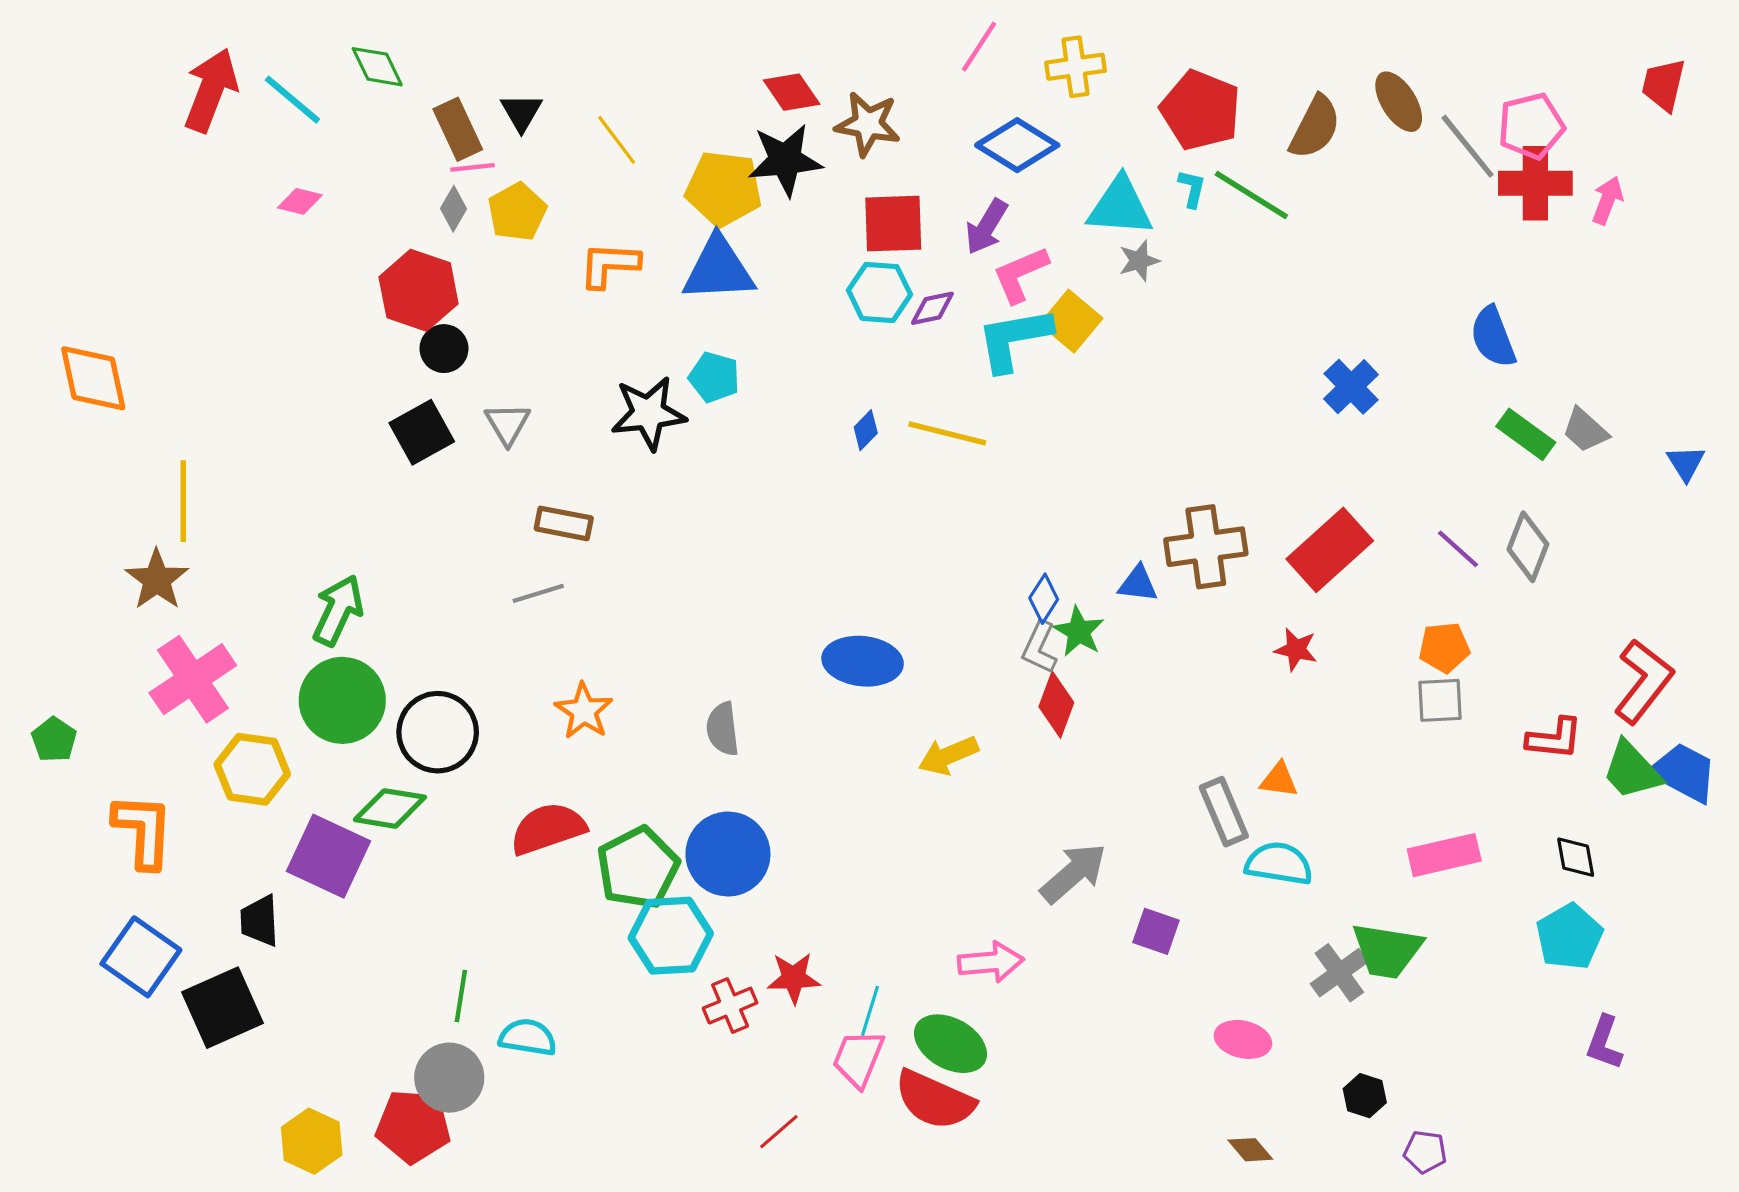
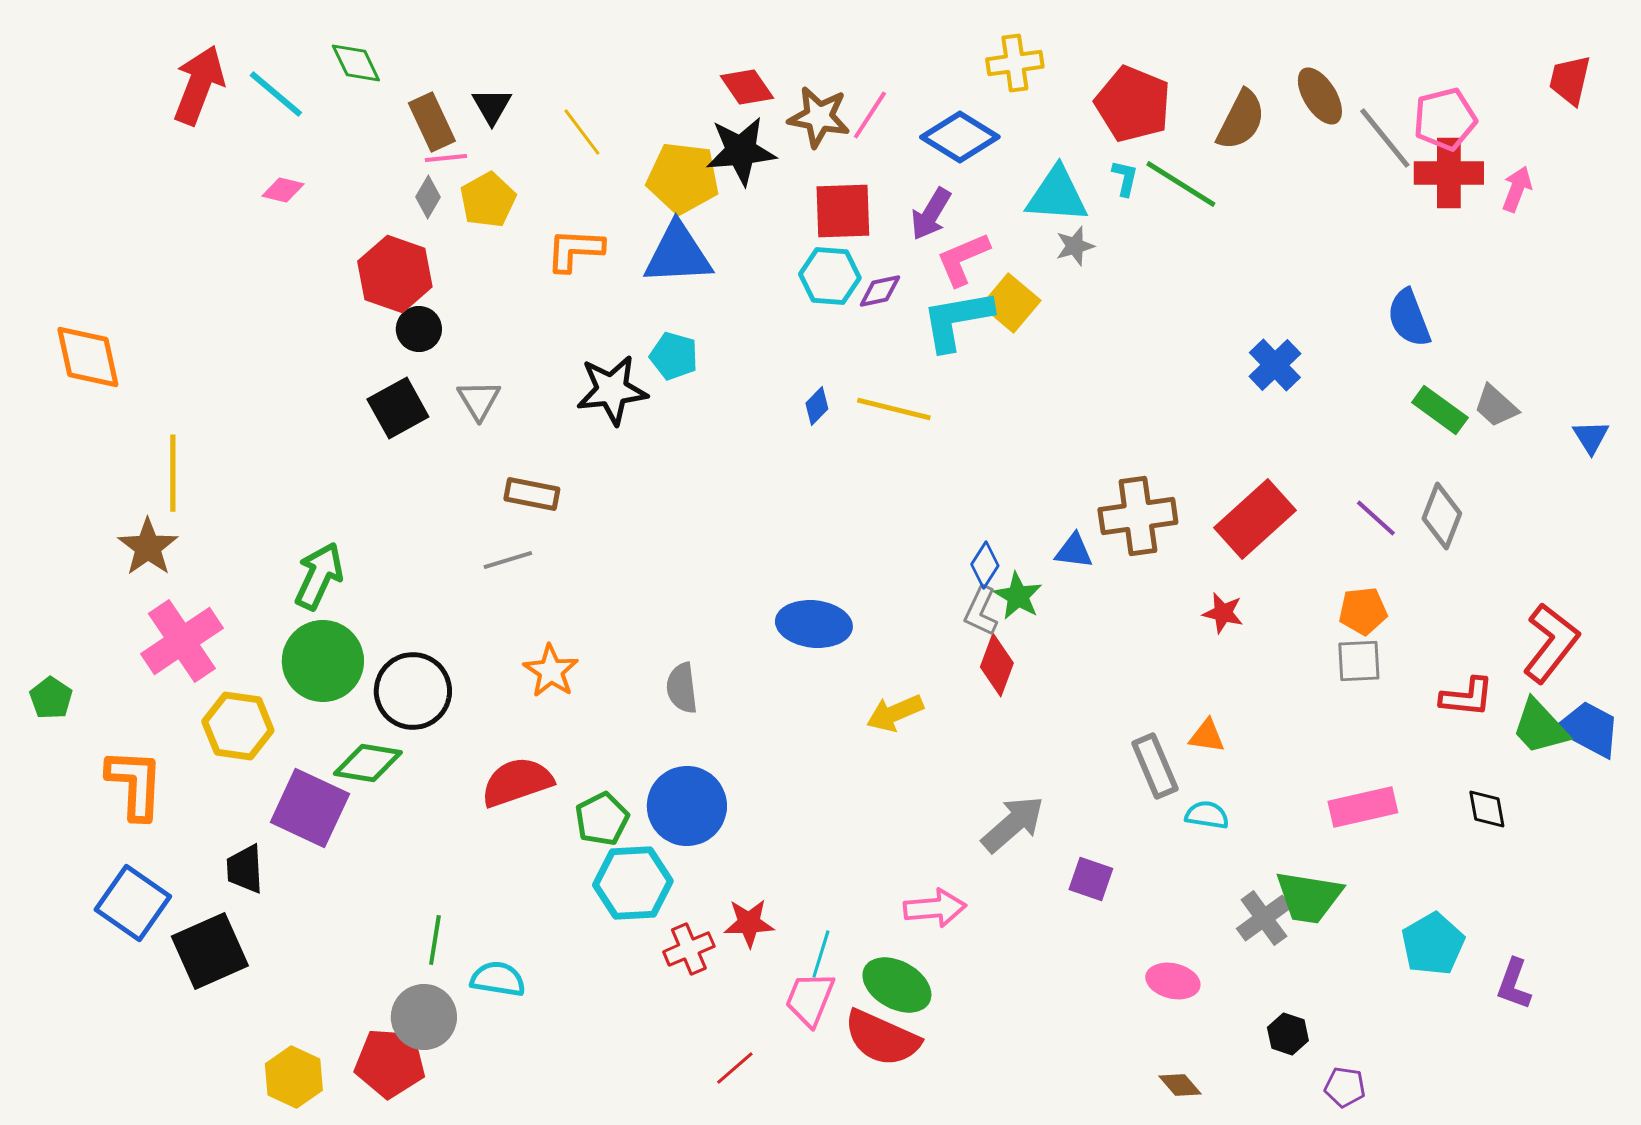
pink line: (979, 47) -> (870, 115), moved
cyan semicircle: (1279, 864) -> (1207, 815), size x0.7
green pentagon: (638, 868) -> (602, 819), size x0.7
cyan pentagon: (1569, 937) -> (1433, 944), moved

